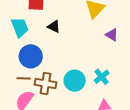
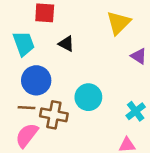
cyan cross: (102, 77) -> (136, 111), moved
cyan circle: (75, 81) -> (88, 97), moved

